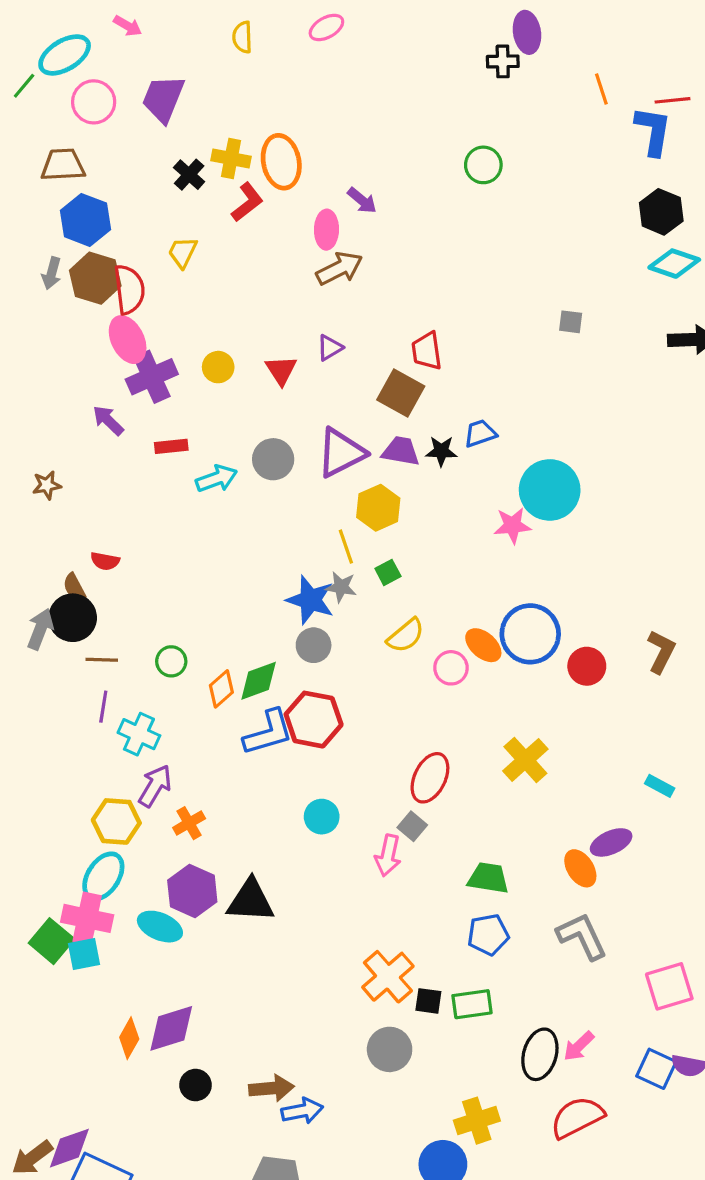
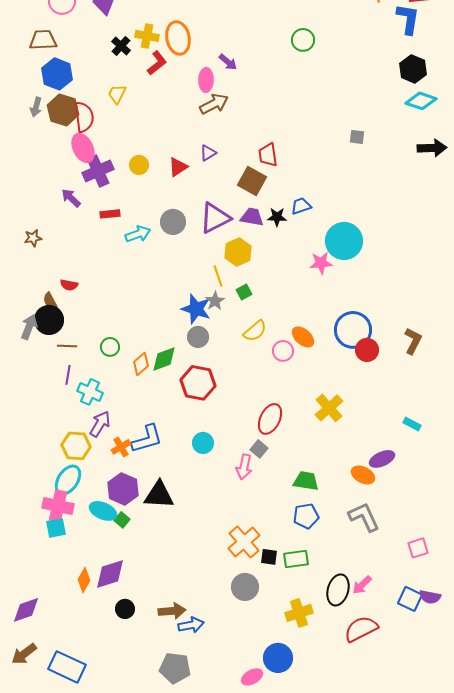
red triangle: (281, 370) -> (178, 167), turned 30
gray star: (341, 587) -> (215, 301), turned 30
blue circle: (530, 634) -> (353, 330), moved
blue L-shape: (268, 733) -> (147, 439), moved
orange ellipse: (580, 868) -> (363, 475), turned -30
green square: (52, 941) -> (122, 520), moved, size x0.6
pink square: (669, 986) -> (418, 548), size x0.7
yellow cross: (477, 1121) -> (299, 613), moved
purple diamond: (69, 1148) -> (26, 610), moved

